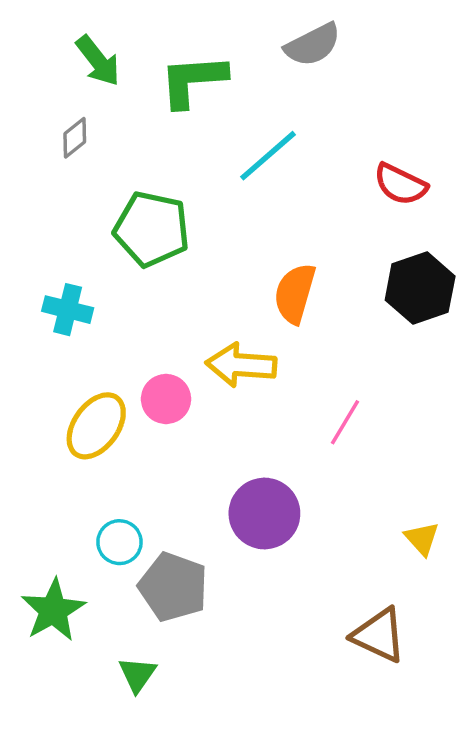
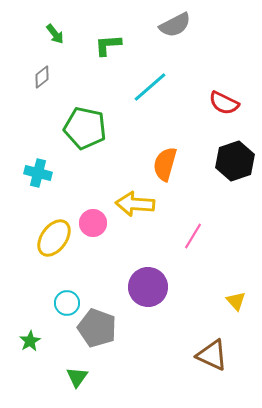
green arrow: (98, 61) -> (55, 34), size x0.7
green L-shape: (193, 81) -> (108, 45), size x0.7
green star: (53, 610) -> (30, 341), size x0.6

